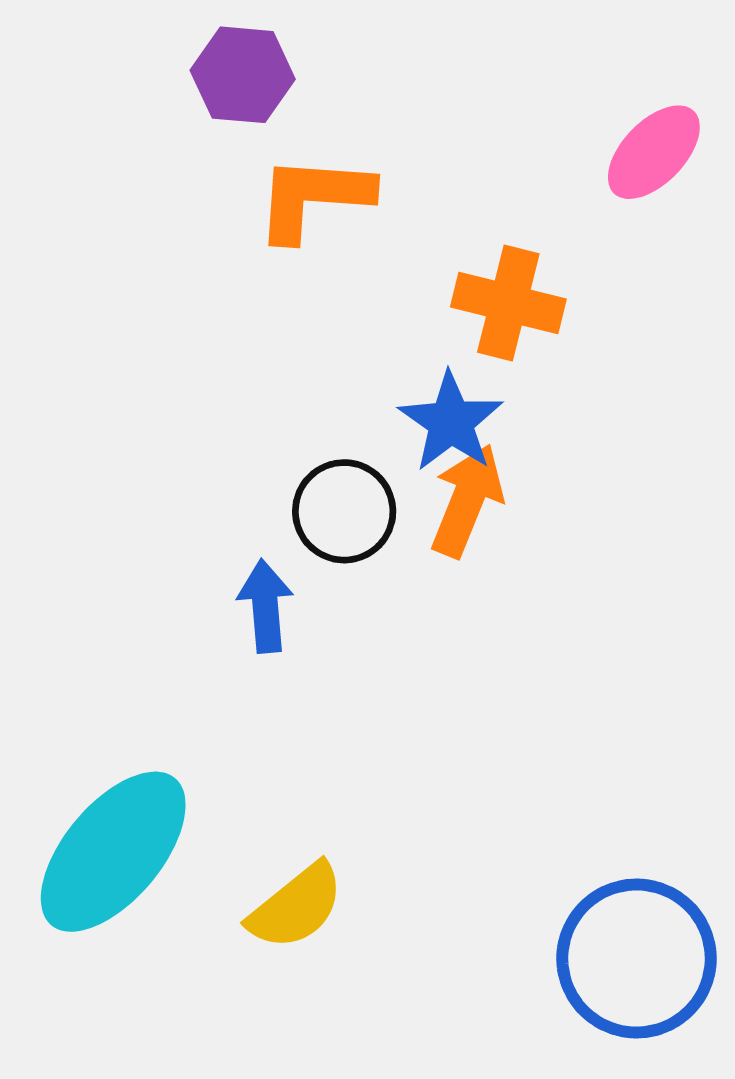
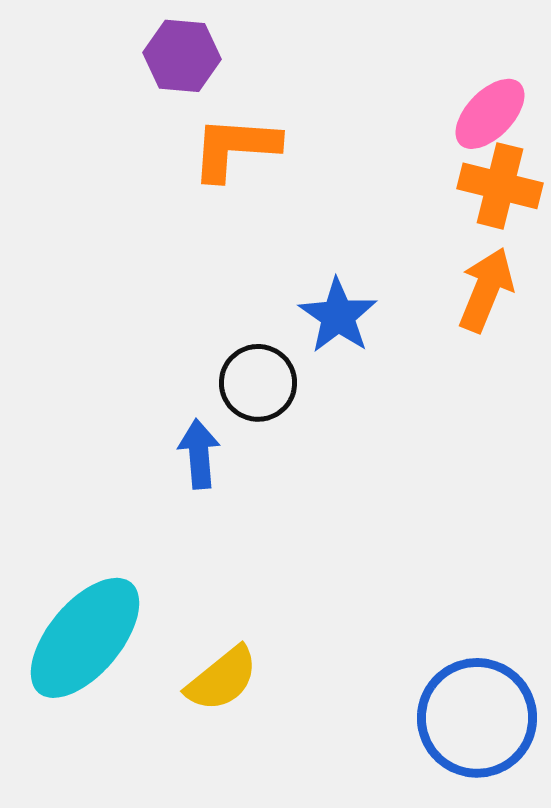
orange cross: (508, 303) -> (500, 186), moved
orange arrow: (467, 501) -> (486, 290), moved

